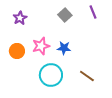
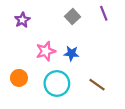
orange circle: (17, 51) -> (19, 78), moved

